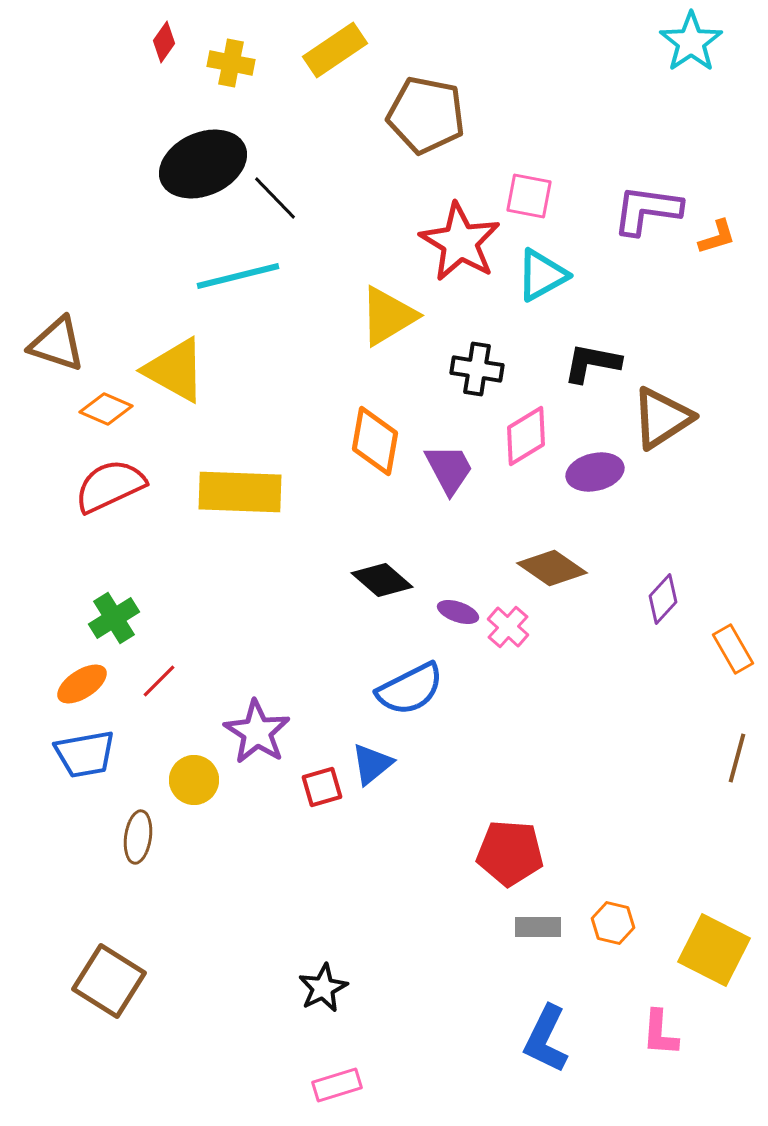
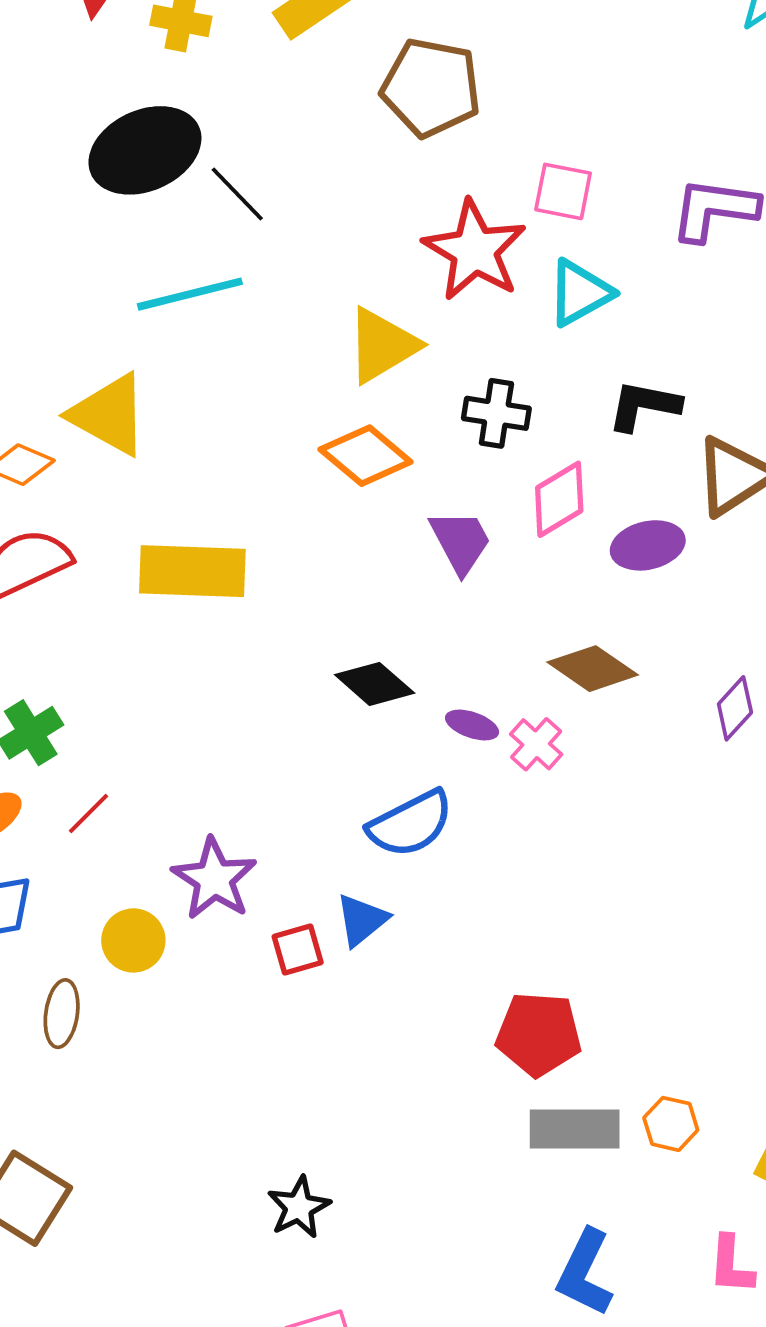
orange diamond: (375, 441) -> (366, 456), moved, turned -60
gray rectangle: (538, 927) -> (575, 1129), size x1.5

